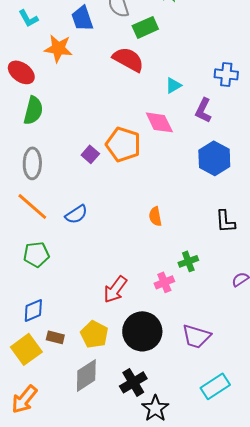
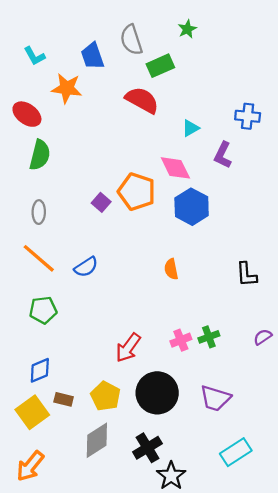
blue hexagon: (214, 158) -> (192, 207), moved
gray ellipse: (32, 163) -> (39, 212), size x0.7
green cross: (188, 261) -> (209, 337), moved

